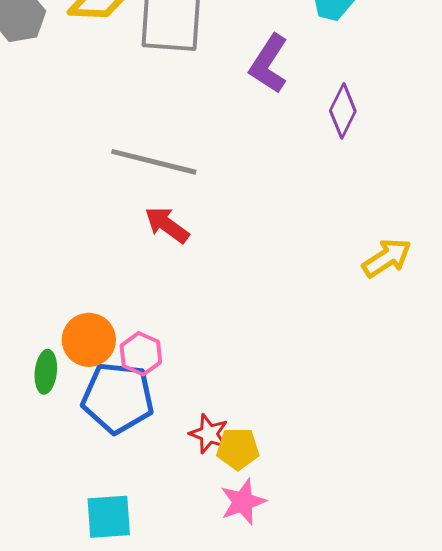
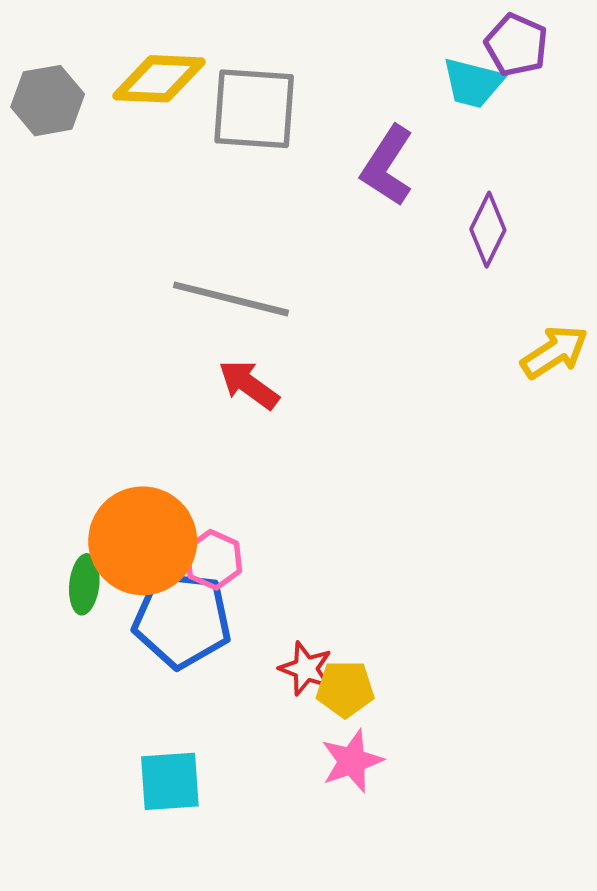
yellow arrow: (387, 258) -> (554, 352), moved
orange circle: (89, 340) -> (143, 541), size x1.5

